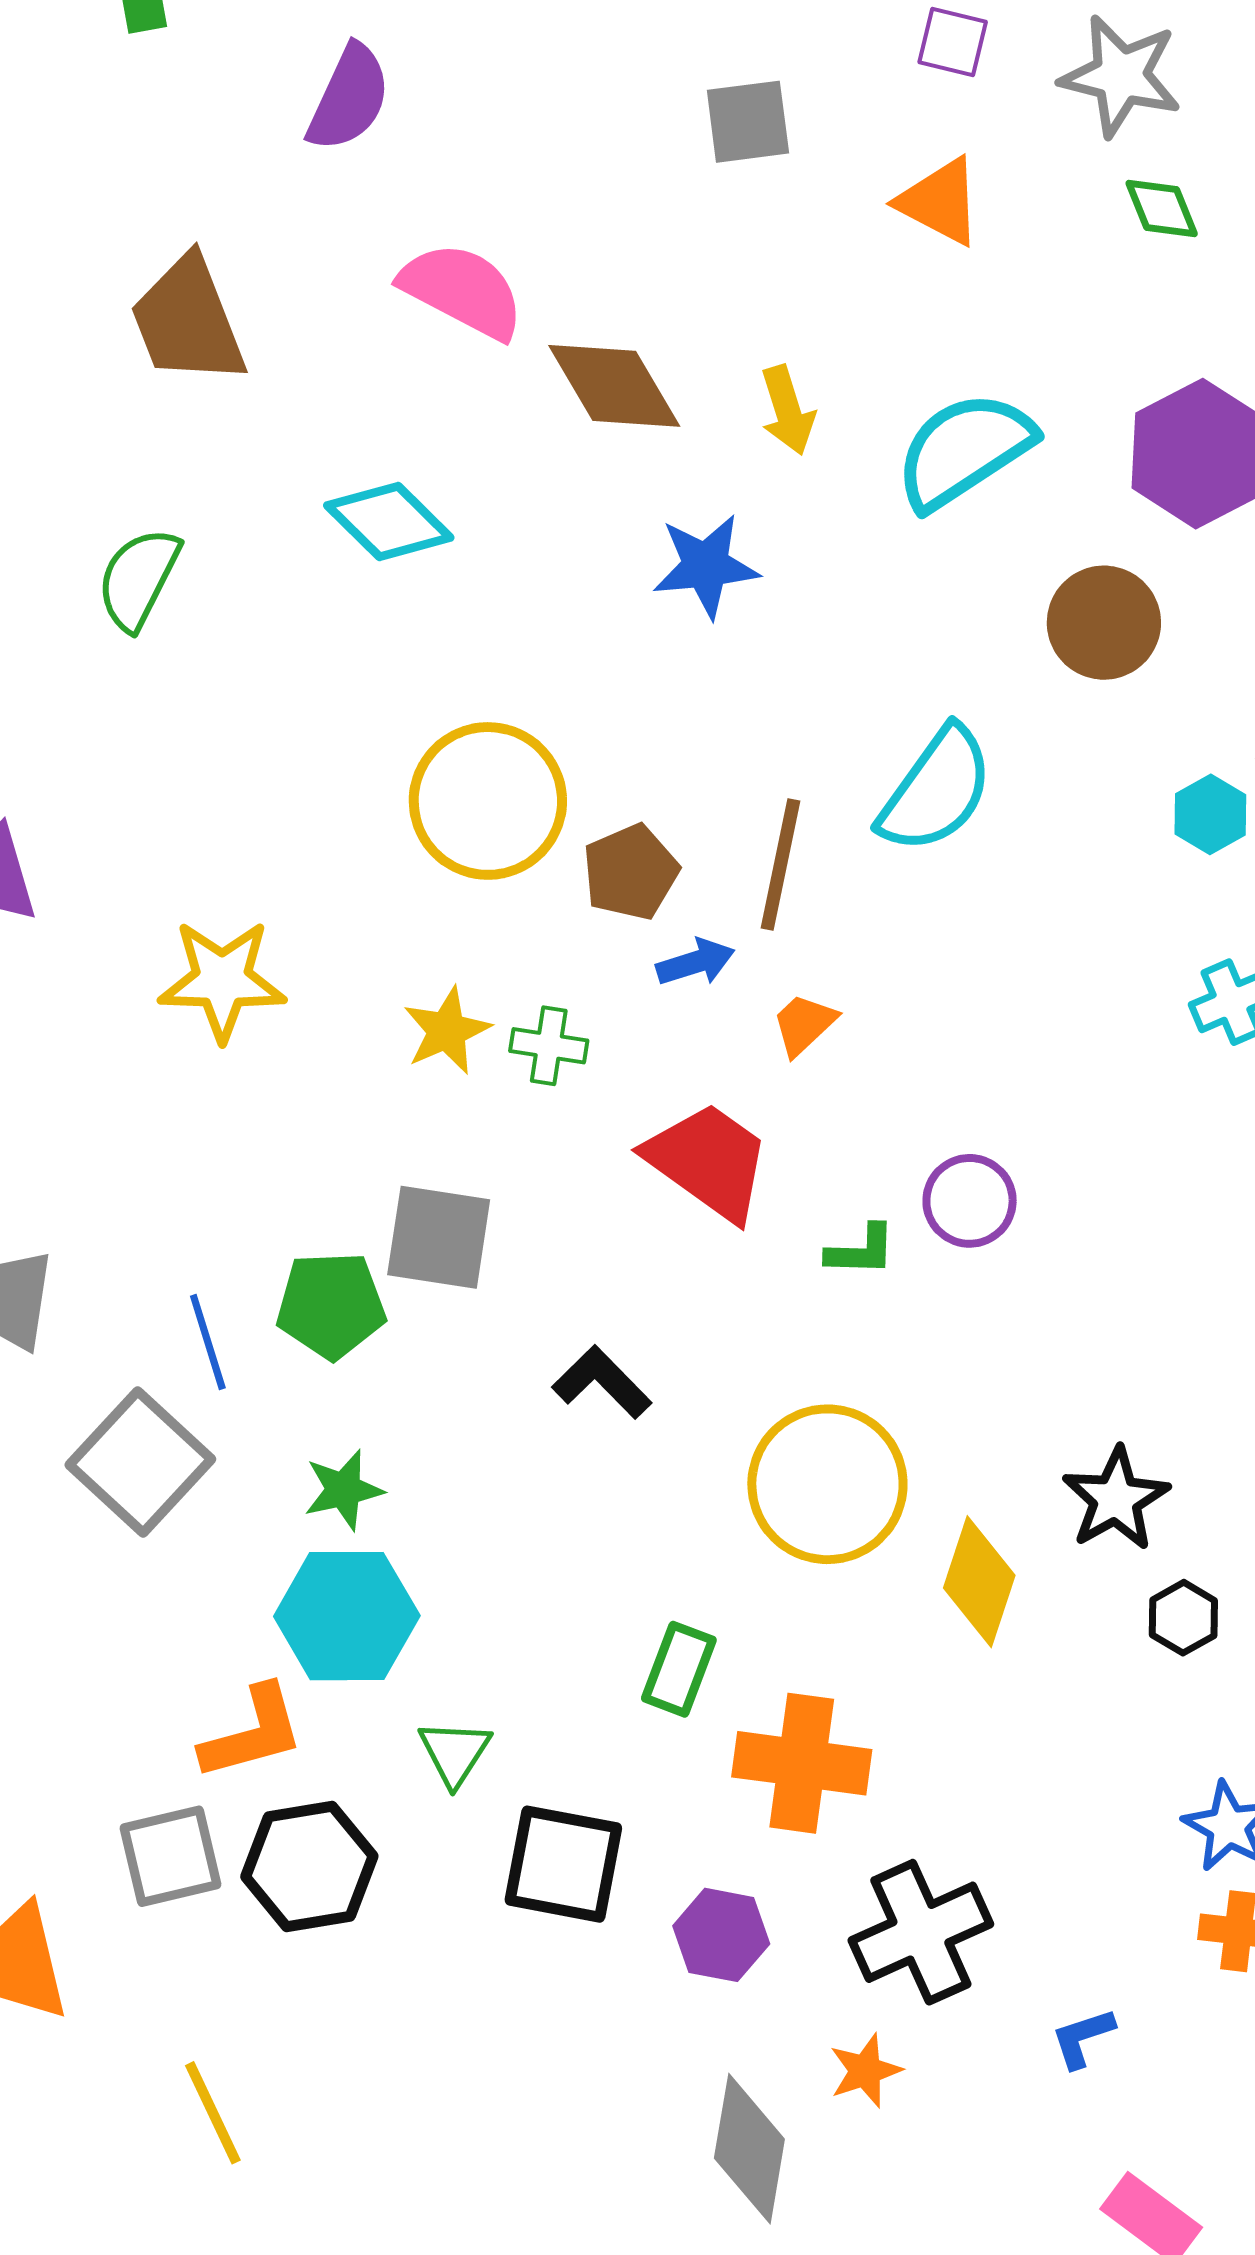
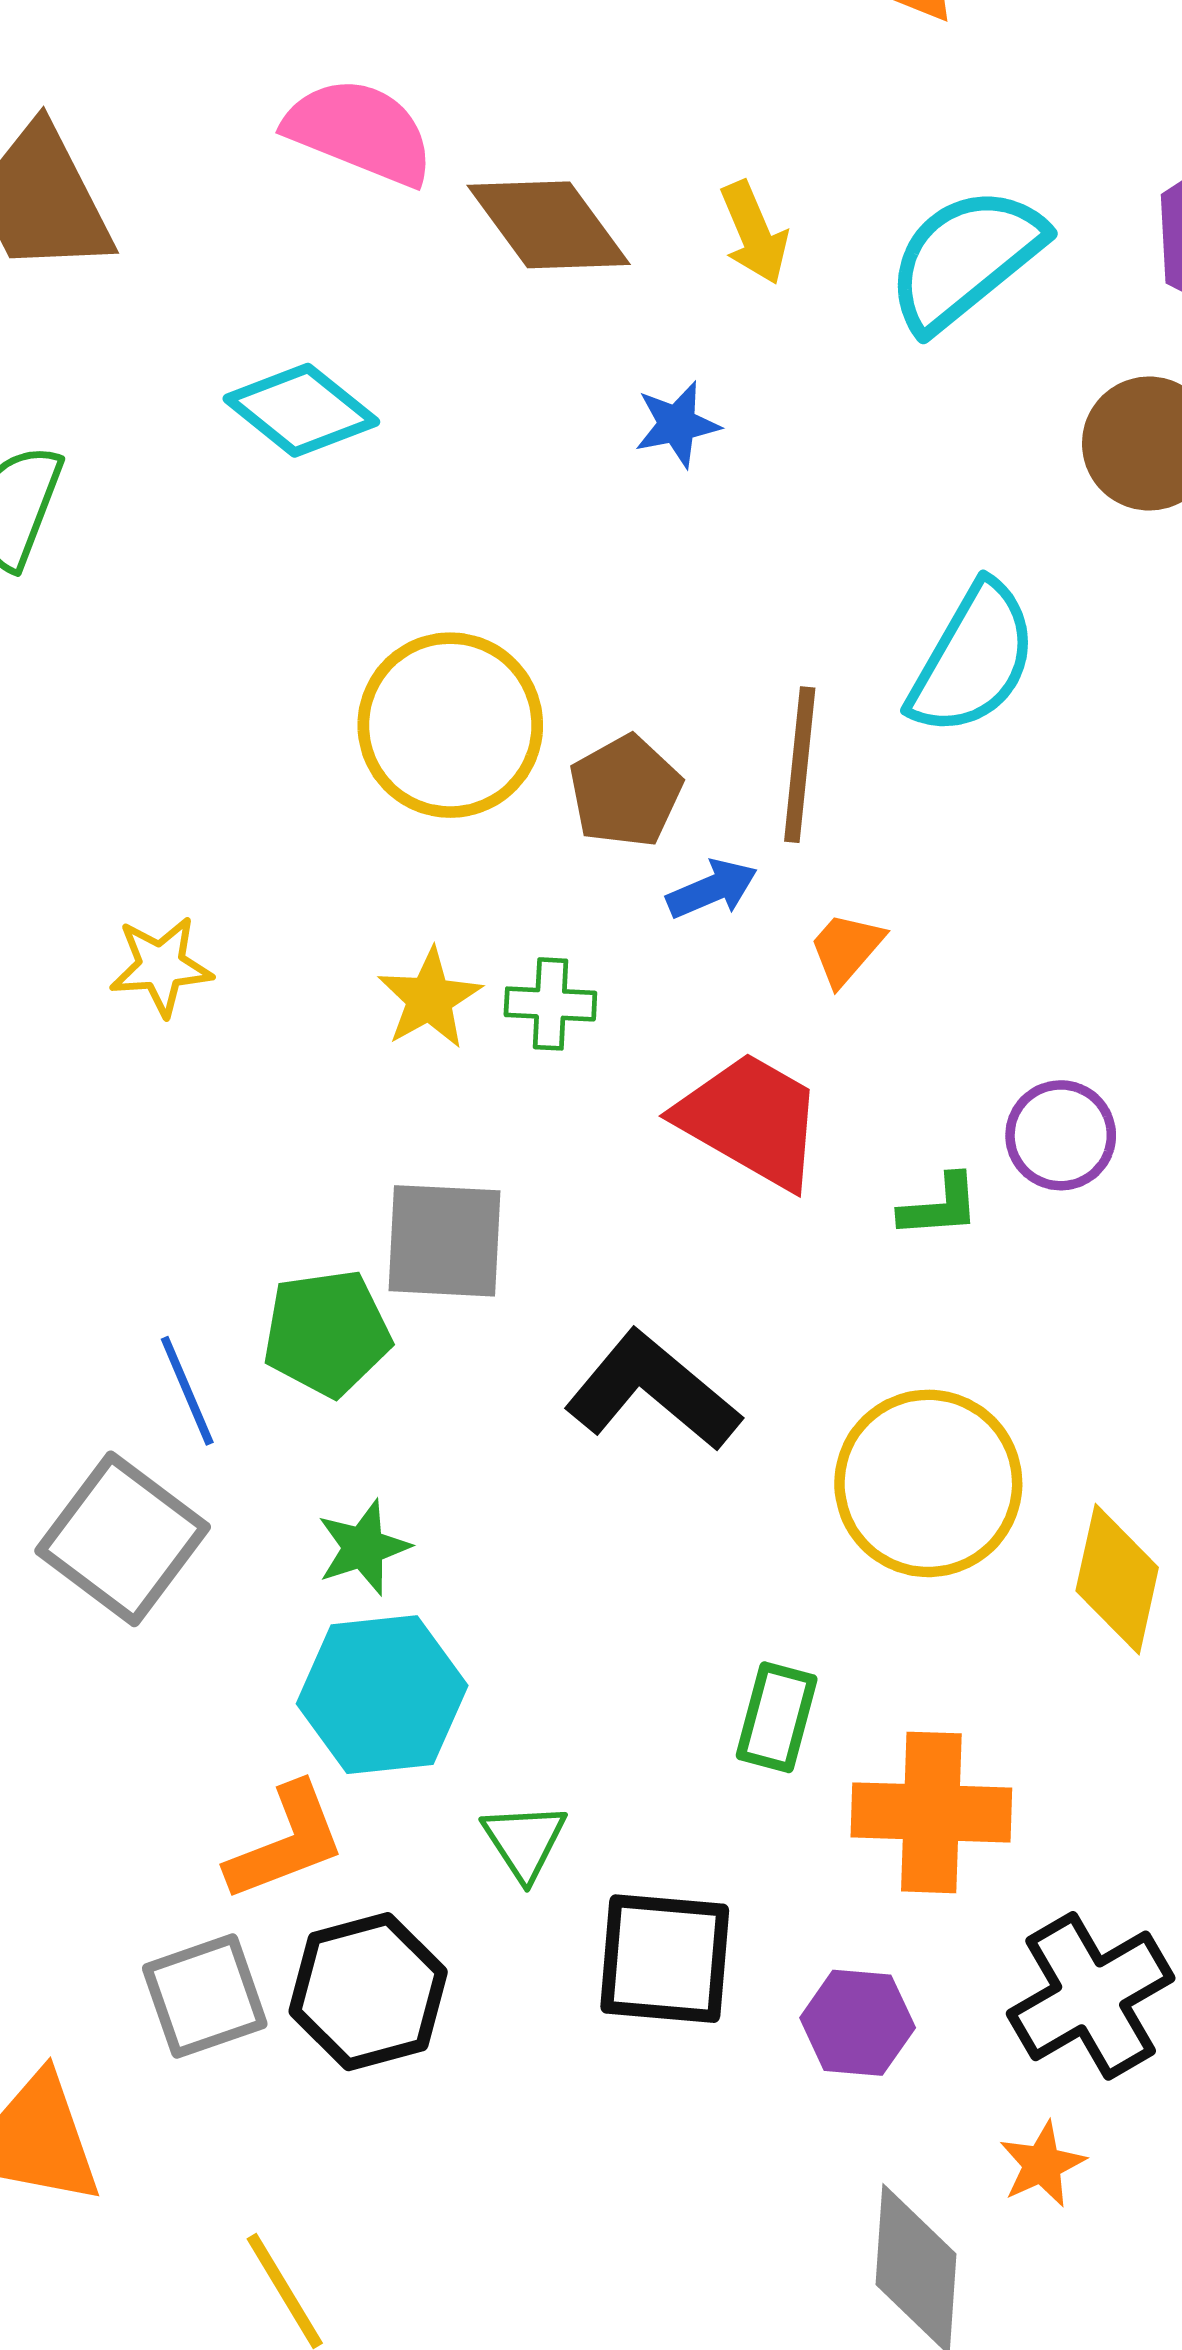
blue star: (706, 566) -> (677, 424), size x0.7
yellow star: (222, 980) -> (161, 966), size x0.7
black L-shape: (602, 1382) -> (652, 1391), size x1.5

